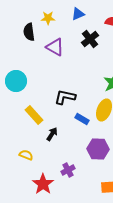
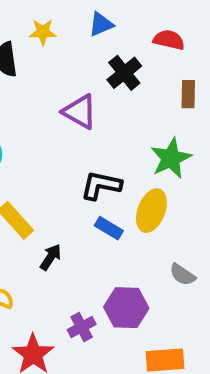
purple triangle: (55, 47) -> (80, 112), moved
black L-shape: (65, 97) -> (101, 185), moved
purple hexagon: (98, 149) -> (126, 308), moved

